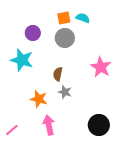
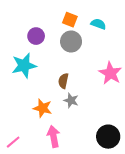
orange square: (64, 18) -> (70, 20), turned 32
cyan semicircle: (83, 18) -> (98, 24), moved
cyan star: (22, 60) -> (24, 66), turned -30

